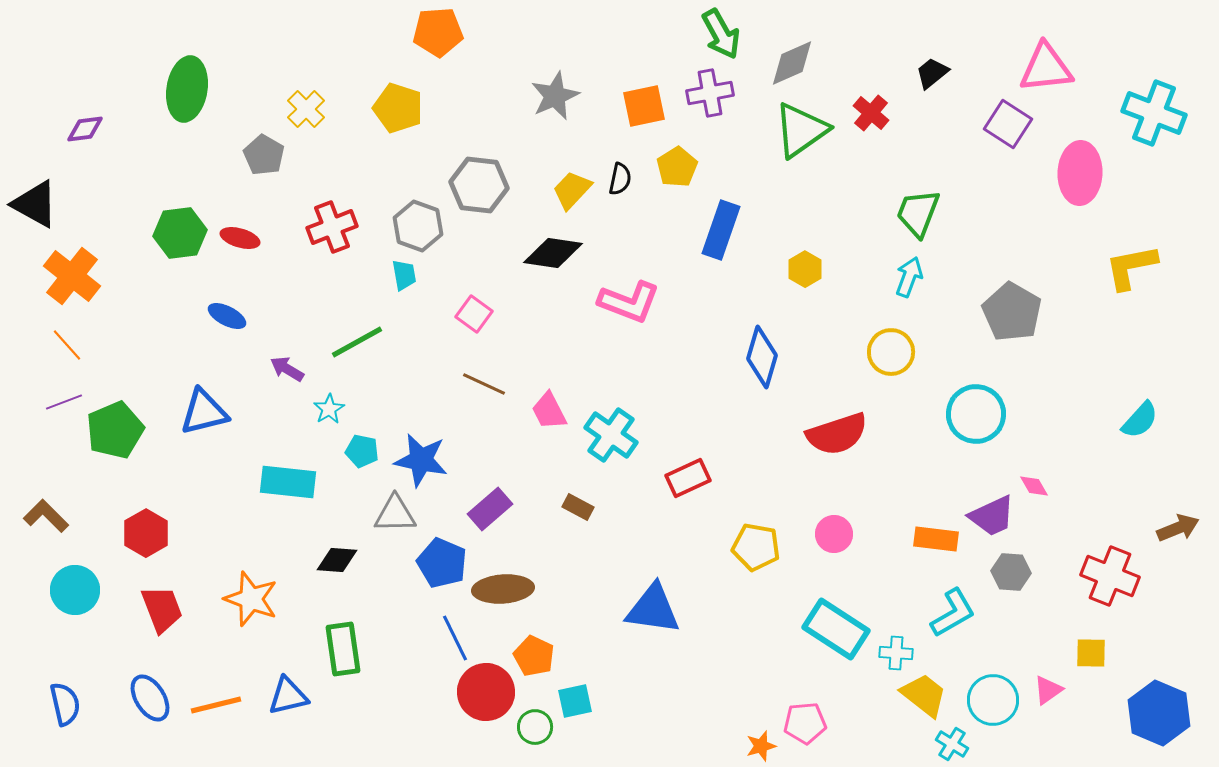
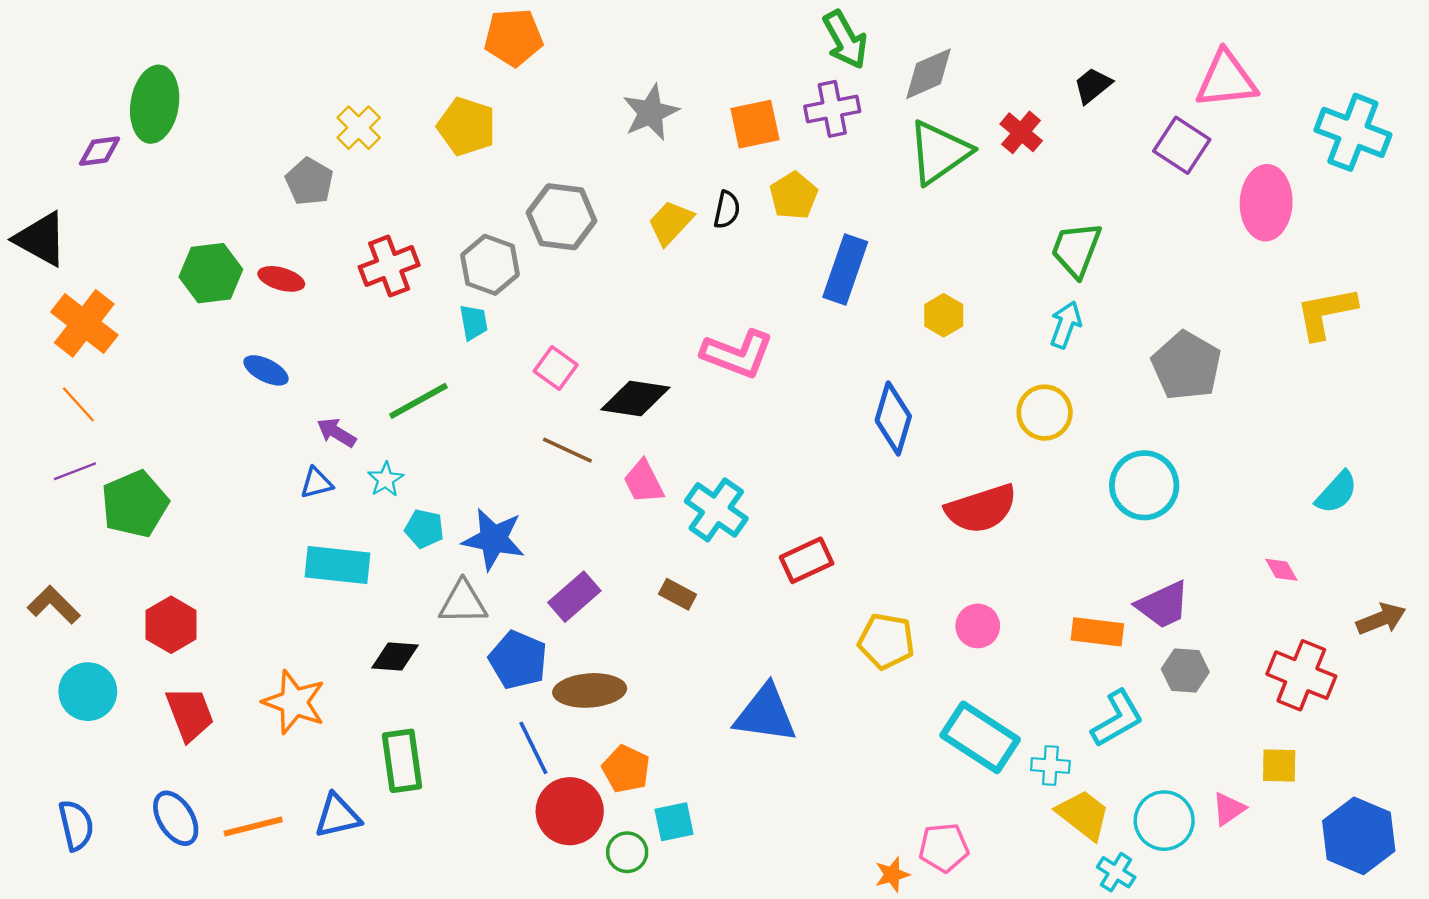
green ellipse: (187, 89) -> (155, 104), moved
black diamond: (553, 253) -> (635, 398), moved
blue triangle: (204, 412) -> (316, 483), moved, size x0.6
pink diamond: (1034, 486) -> (1281, 570), moved

